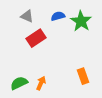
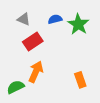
orange arrow: (41, 83) -> (36, 72), moved, size x1.5

